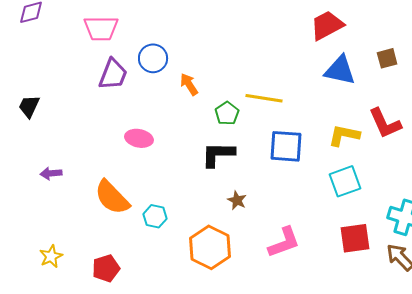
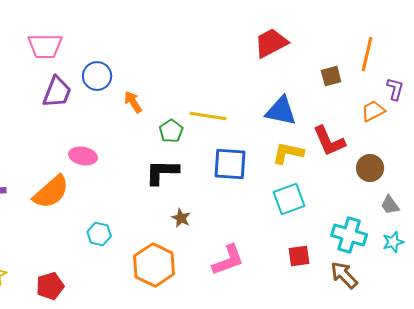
blue triangle: (340, 70) -> (281, 111), moved
orange semicircle: (112, 197) -> (51, 192), moved, turned -87
red square: (355, 238) -> (299, 256), size x0.7

